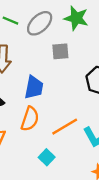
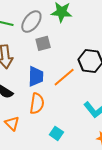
gray square: (60, 51) -> (43, 43), moved
orange line: (65, 127) -> (64, 77), moved

